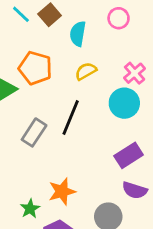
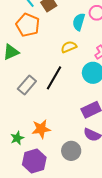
cyan semicircle: (78, 34) -> (79, 22), moved
orange pentagon: (35, 68) -> (28, 25), moved

